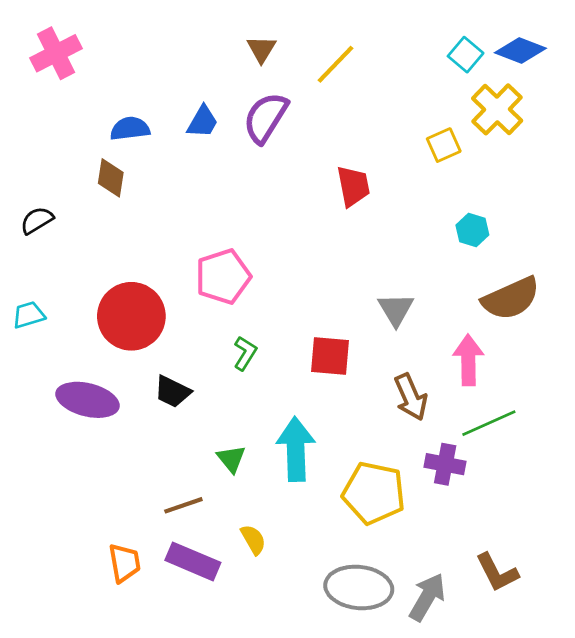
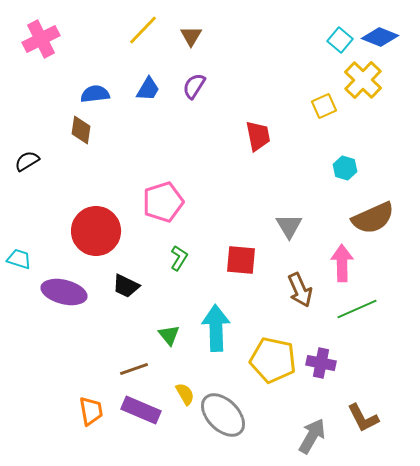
yellow line: (335, 64) -> (143, 30), moved
purple semicircle: (266, 118) -> (194, 86), size x0.7
cyan trapezoid: (29, 315) -> (19, 259), moved, turned 35
purple cross: (445, 464) -> (321, 363), moved
gray ellipse: (359, 587) -> (223, 415), moved, turned 39

